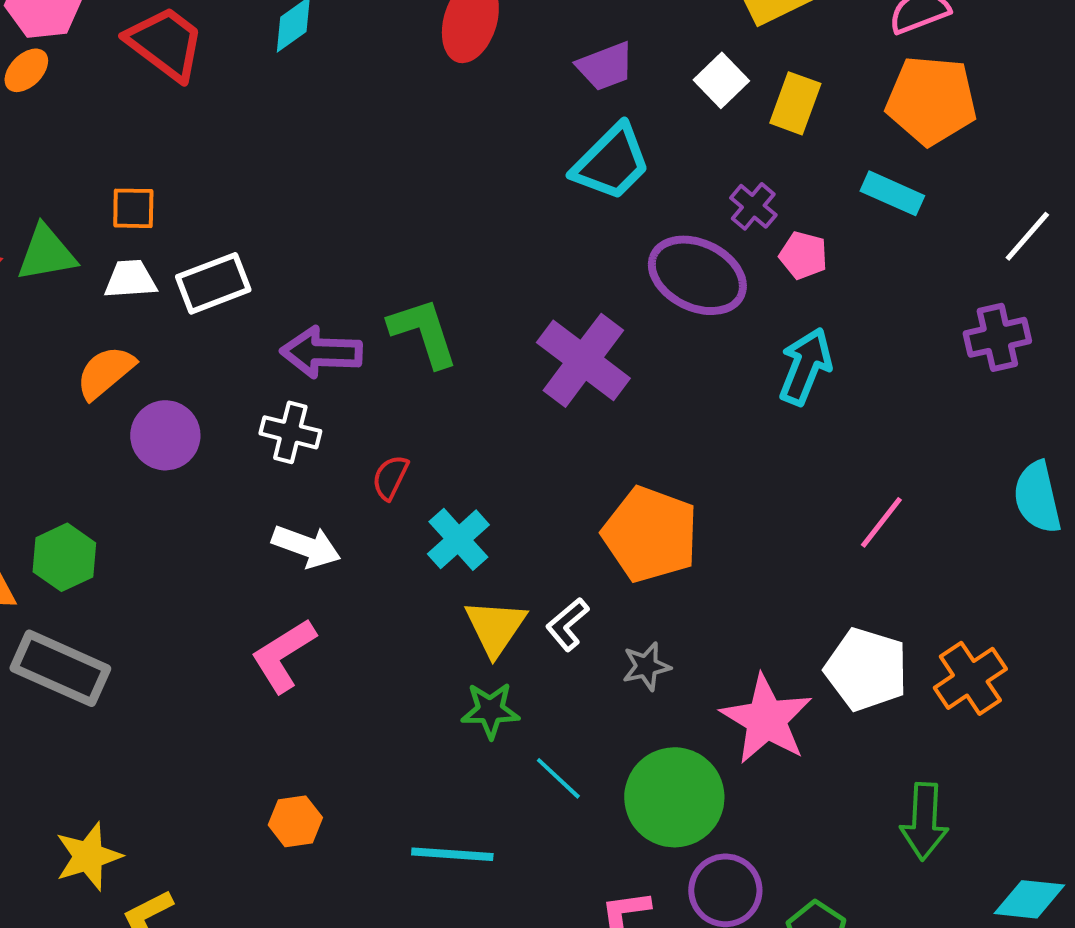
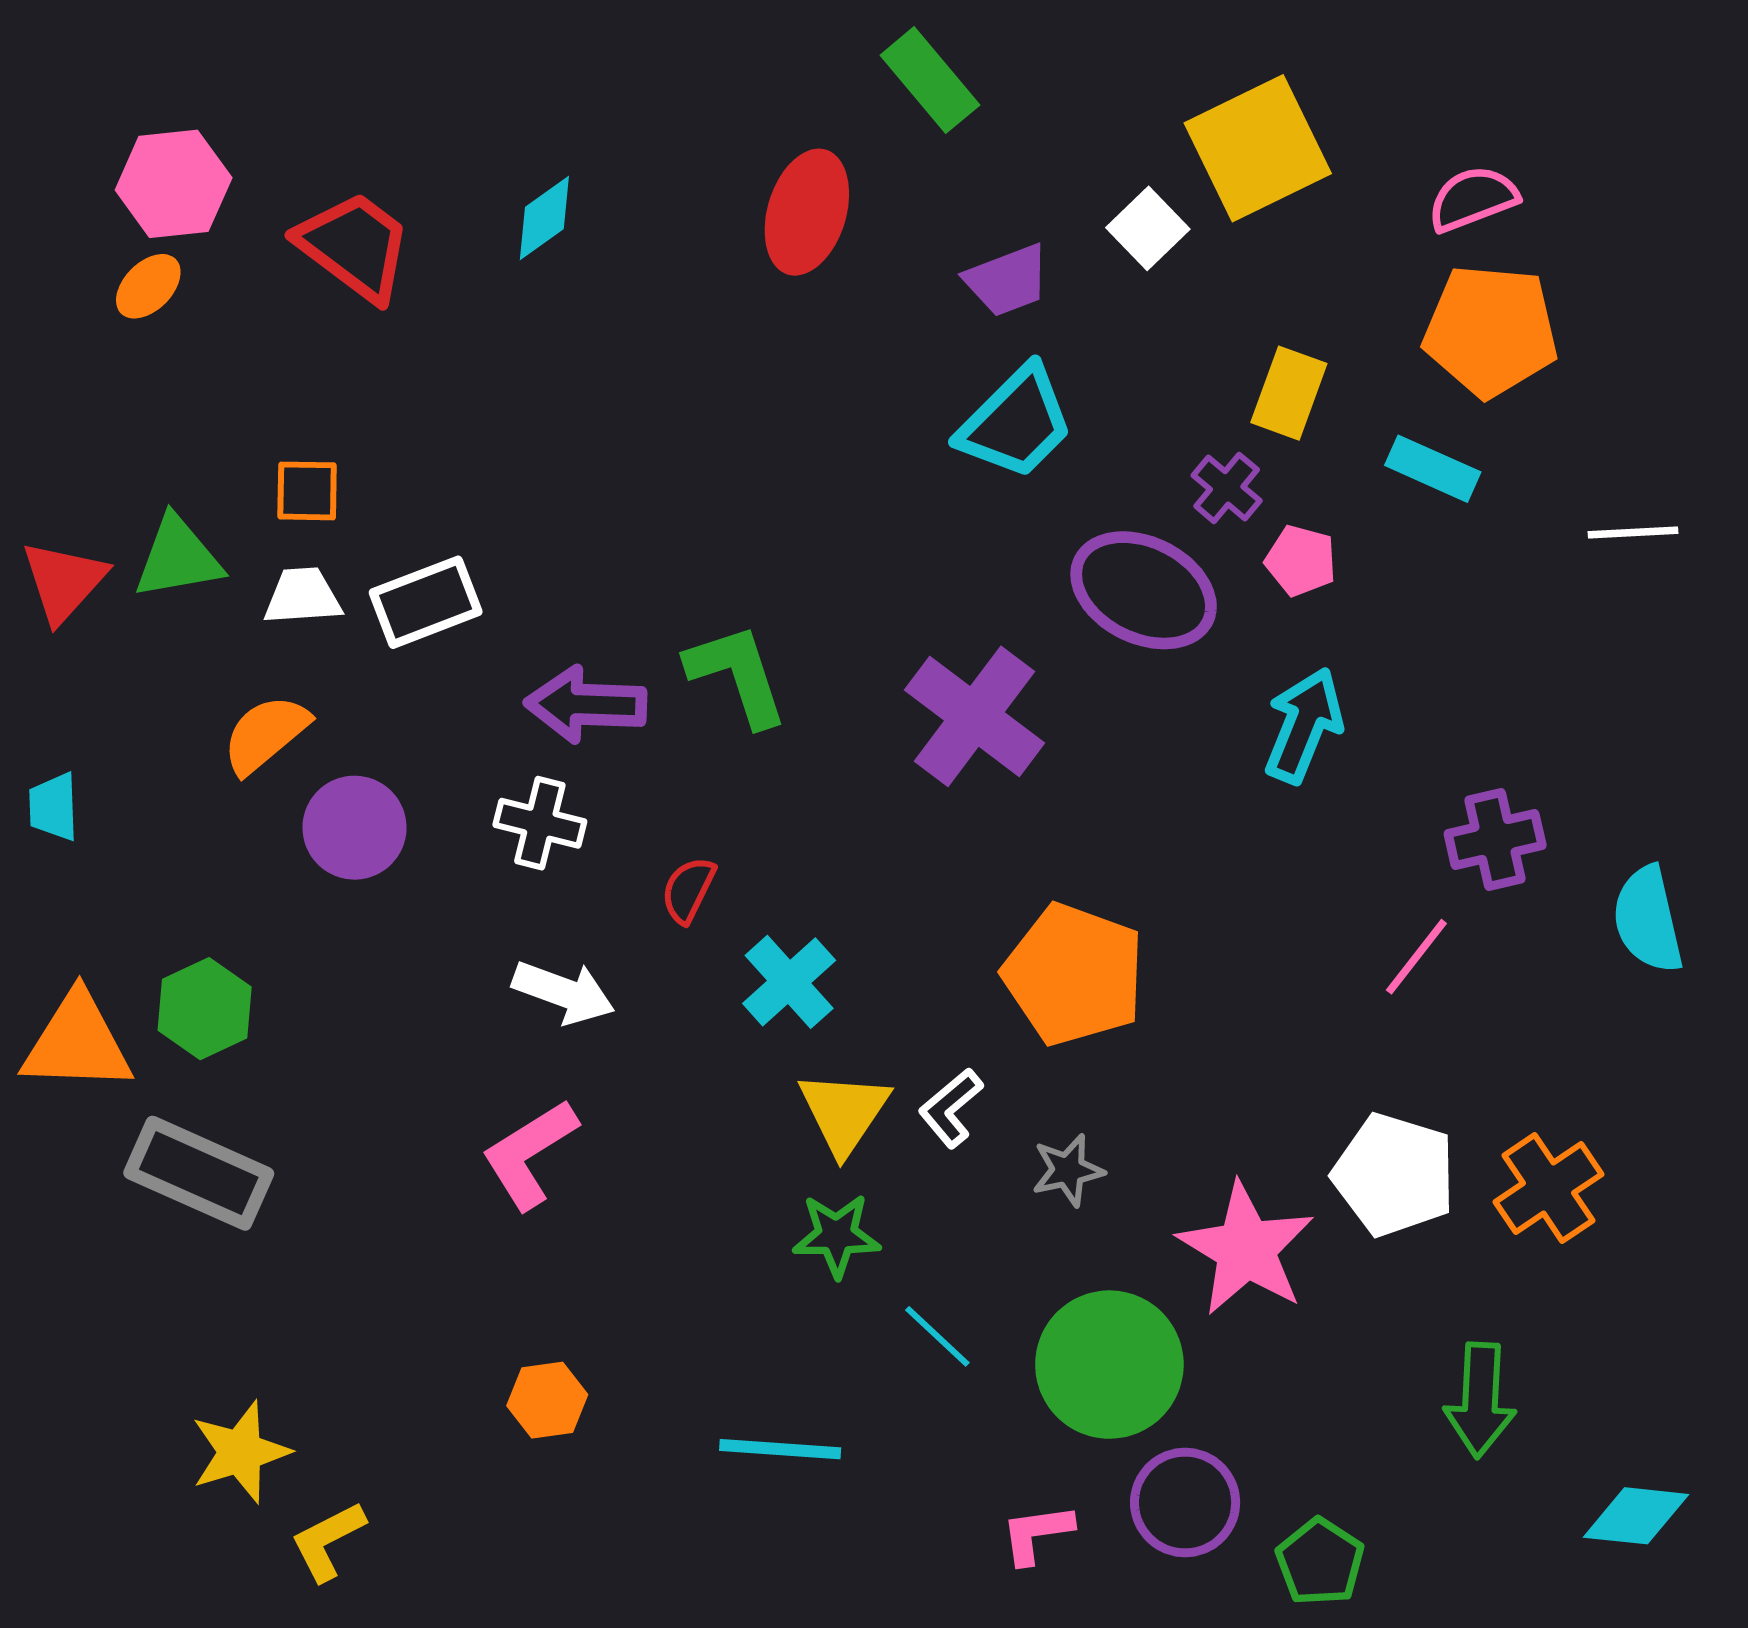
white square: (721, 80) -> (1148, 228), moved
yellow rectangle: (795, 103) -> (1289, 393), moved
white line: (1027, 236) -> (1633, 532), turned 46
purple cross: (997, 337) -> (1495, 839), moved

